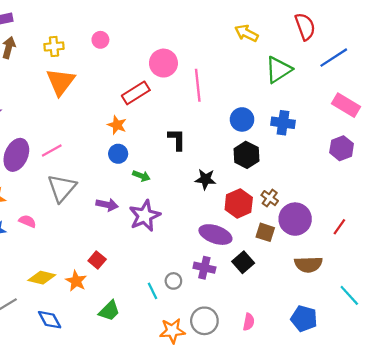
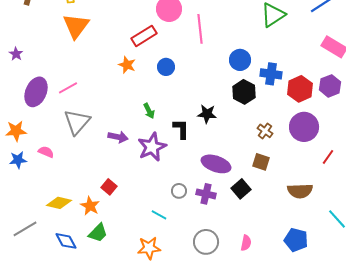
blue cross: (283, 123) -> (271, 74), moved
black L-shape: (177, 139) -> (181, 129), moved
blue circle: (118, 154) -> (166, 67), moved
green arrow: (141, 176) -> (149, 111), turned 42
red hexagon: (239, 204) -> (300, 89), moved
purple circle: (295, 219) -> (304, 127), moved
gray circle: (173, 281) -> (179, 191), moved
cyan line: (152, 291) -> (159, 215), turned -35
green trapezoid: (109, 311) -> (98, 233), moved
orange star: (172, 331) -> (149, 248), moved

